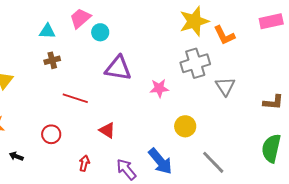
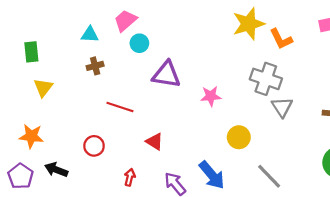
cyan circle: (100, 32) -> (139, 43), moved
gray cross: (195, 63) -> (266, 79), moved, turned 36
gray triangle: (225, 86) -> (282, 107), moved
black arrow: (16, 156) -> (56, 170), size x1.5

